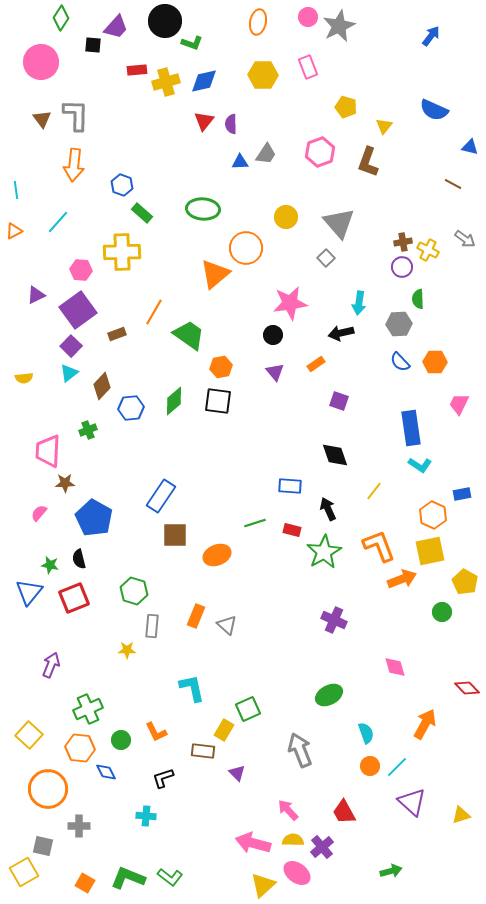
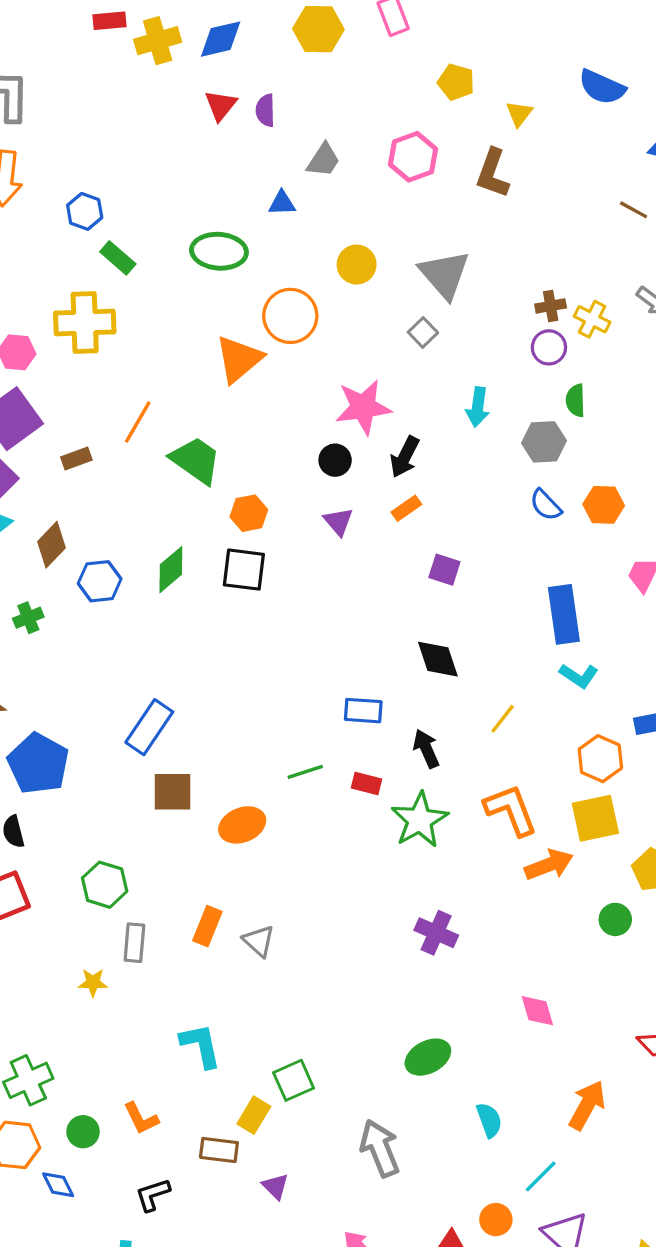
blue triangle: (240, 162) -> (282, 203), moved
black arrow: (341, 333) -> (405, 457), moved, turned -50
orange circle: (370, 766) -> (496, 1220), moved

